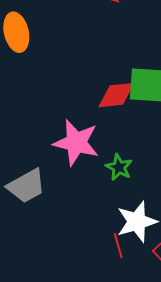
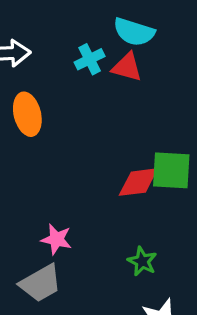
pink star: (76, 143) -> (56, 239), moved, size x0.6

